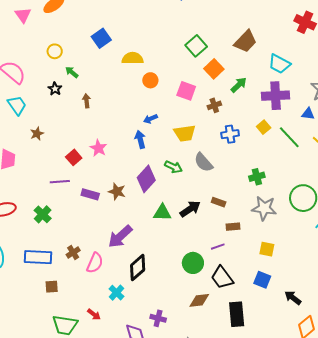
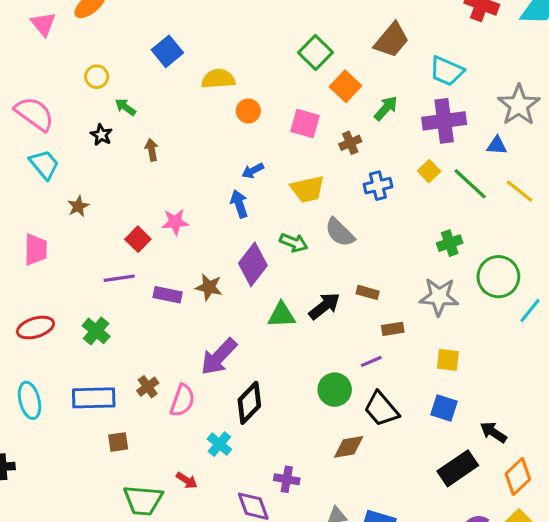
pink star: (98, 148) -> (175, 222), turned -30
green cross: (257, 177) -> (450, 243), moved
black rectangle: (237, 314) -> (458, 468), moved, turned 65

